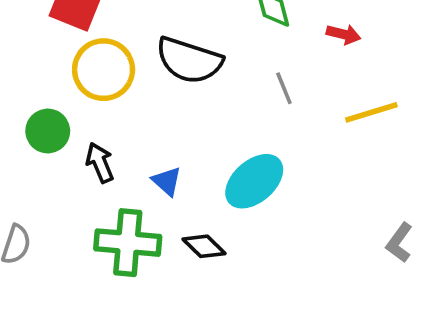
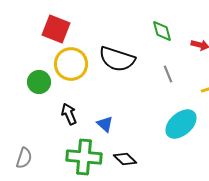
green circle: (48, 131) -> (39, 82), moved
cyan ellipse: (254, 181) -> (181, 124), moved

